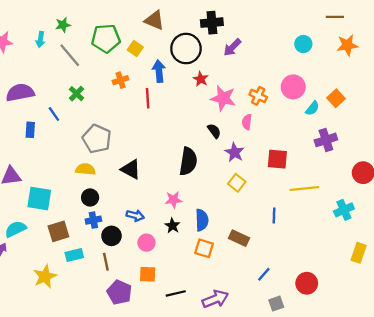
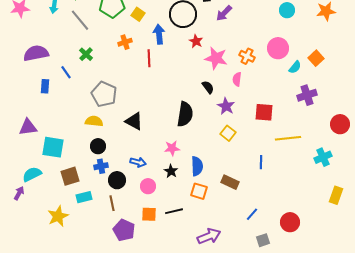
black line: (176, 293) -> (174, 211), moved

